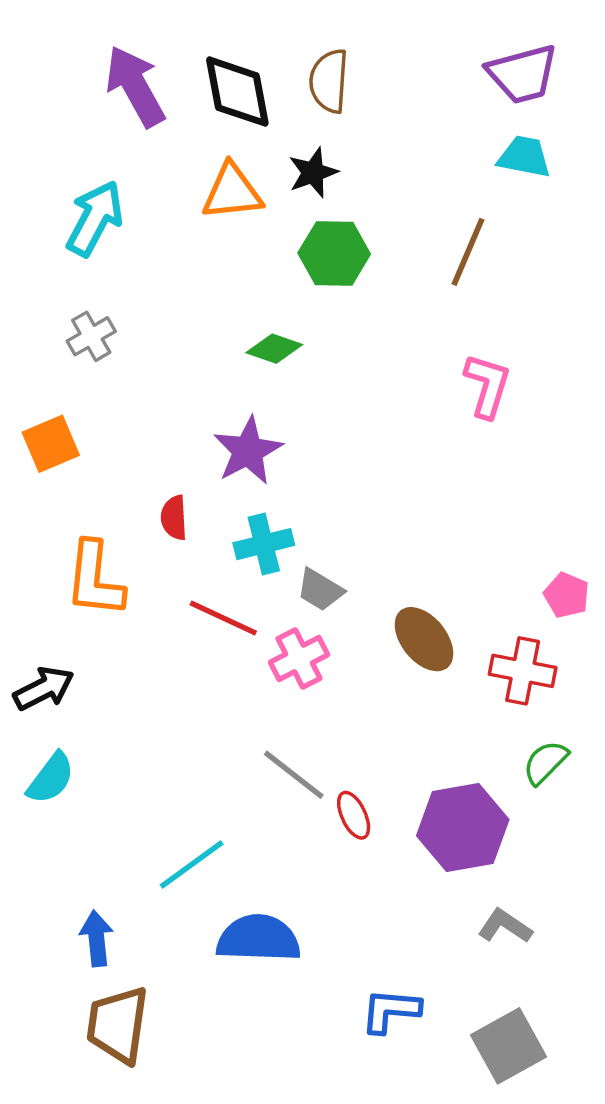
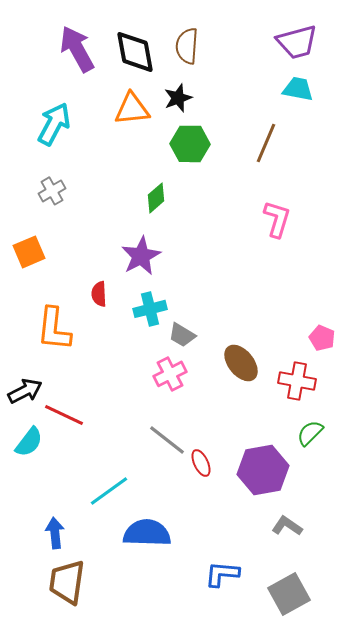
green diamond: (274, 349) -> (156, 198), turned -60
red line: (223, 618) -> (64, 415), moved

